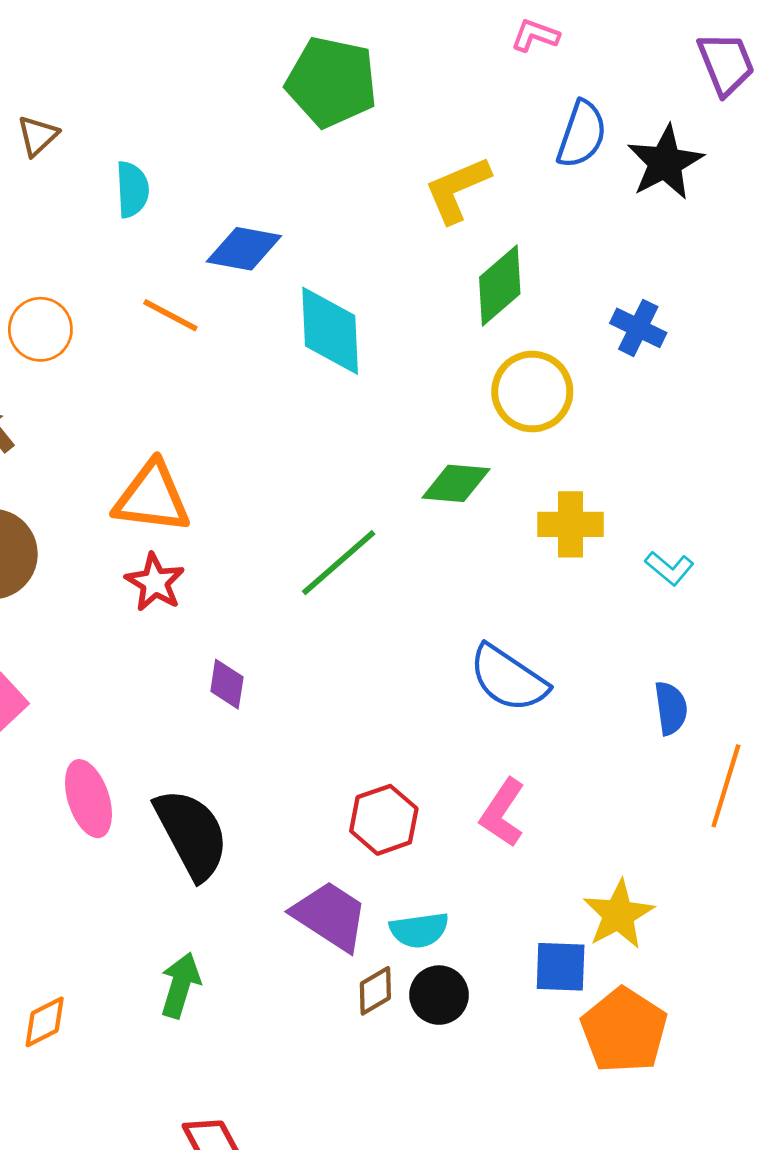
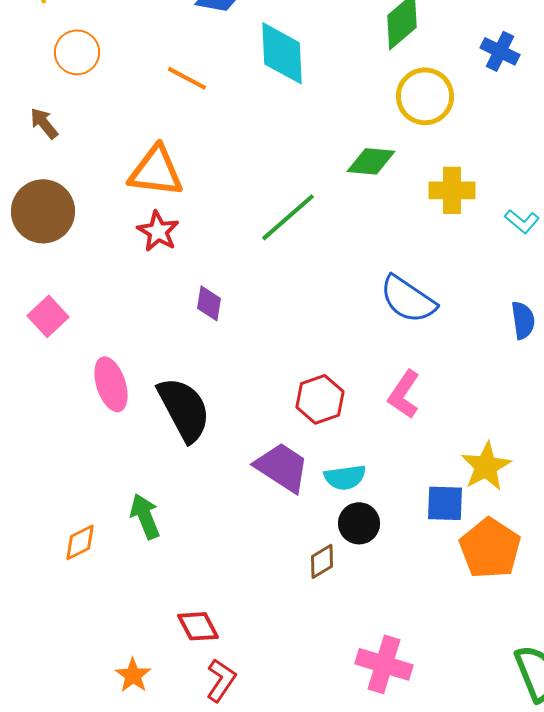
orange line: (170, 315) -> (187, 78), moved
green arrow: (180, 985) -> (145, 516), moved, turned -39
brown diamond: (375, 991) -> (322, 561), moved

